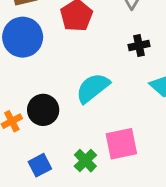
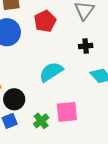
black circle: (43, 110) -> (14, 99), moved

